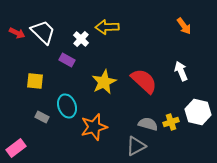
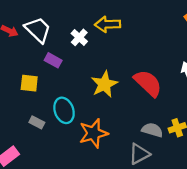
purple rectangle: (67, 60) -> (53, 60), moved

